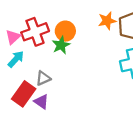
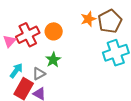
green star: (61, 45) -> (53, 60), moved
cyan arrow: (16, 59) -> (16, 71), moved

